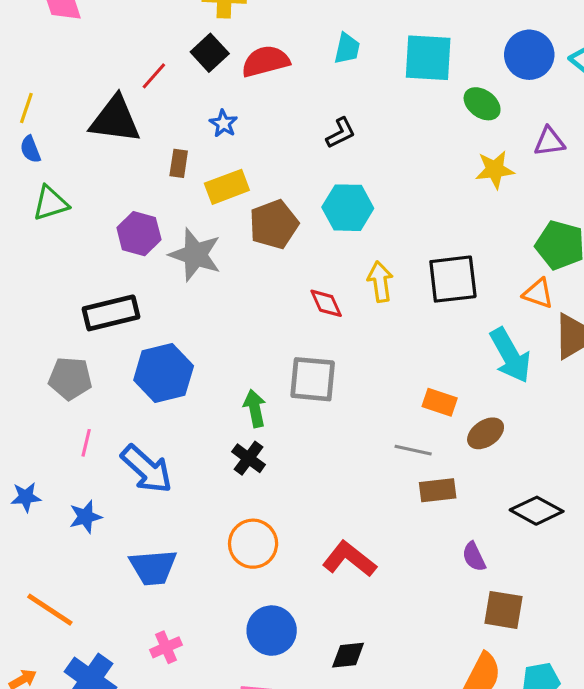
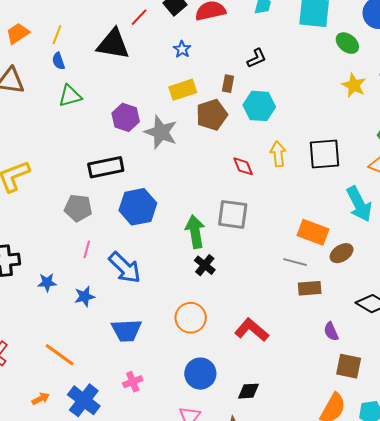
brown rectangle: (179, 163) -> (228, 84), moved
yellow star: (495, 170) -> (354, 85), turned 30
orange rectangle: (440, 402) -> (313, 232), size x1.4
green arrow: (255, 408) -> (195, 232), size x1.4
black cross: (249, 458) -> (205, 265), moved

